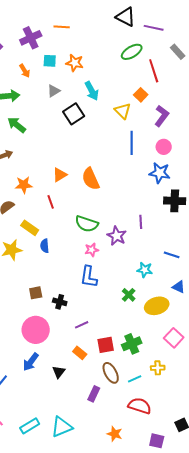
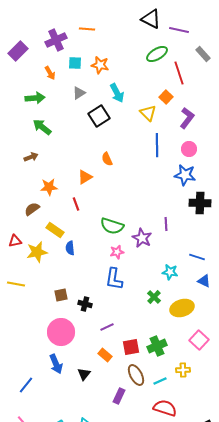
orange semicircle: (91, 179) -> (107, 159), moved, size x0.6
blue triangle: (179, 287) -> (204, 281), moved
blue arrow: (31, 362) -> (56, 364), turned -60

